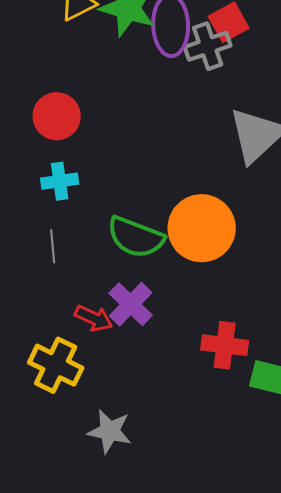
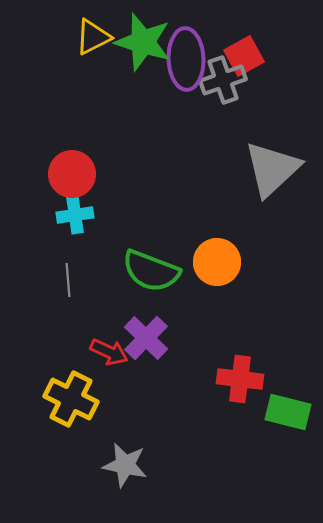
red circle: (57, 116) -> (72, 174), moved
orange circle: (202, 228) -> (217, 262), size x0.7

